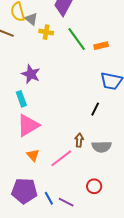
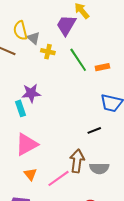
purple star: (31, 74) -> (31, 93), turned -30
cyan rectangle: (21, 99) -> (21, 108), moved
black line: (95, 109) -> (94, 130), turned 40
brown arrow: (79, 140) -> (77, 161), size x1.6

